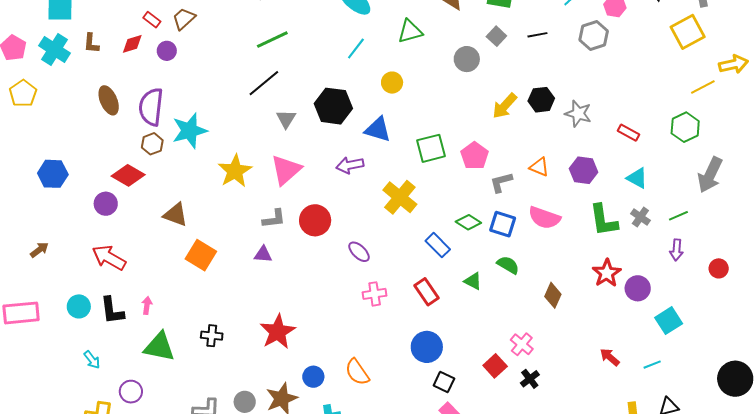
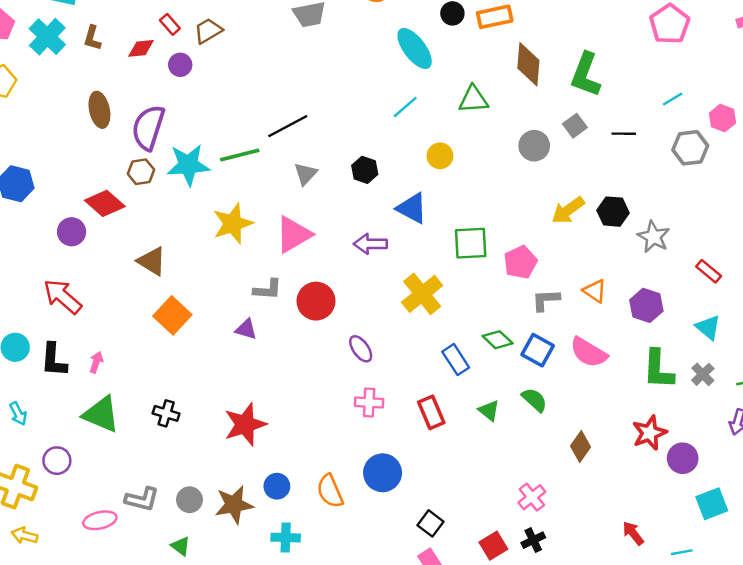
green line: (272, 40) -> (240, 155), moved
black hexagon: (333, 106) -> (365, 170), size x0.6
blue circle: (427, 347) -> (383, 473), moved
red square: (495, 366) -> (493, 546), moved

